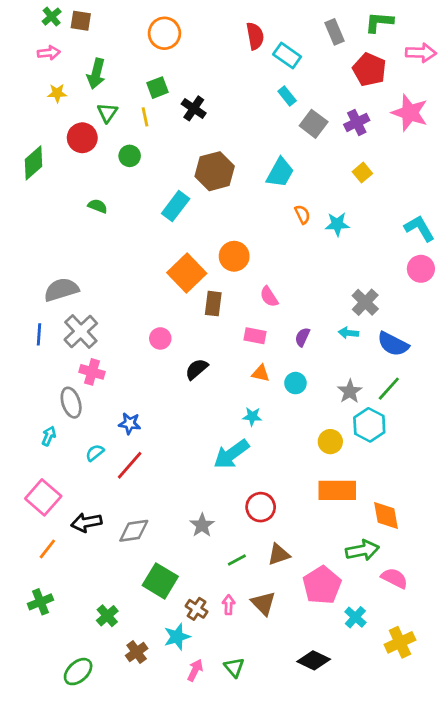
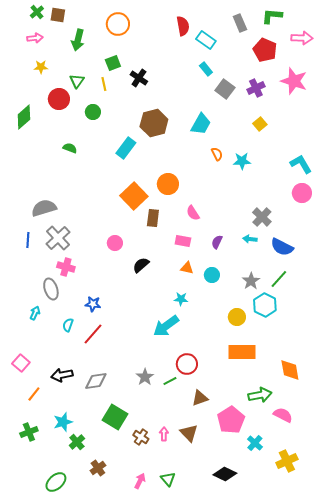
green arrow: (96, 74) -> (78, 40), moved
cyan semicircle: (95, 453) -> (68, 325), turned -32
pink square: (43, 497) -> (21, 363), moved, size x0.7
orange diamond: (386, 515) -> (290, 370), moved
green line: (237, 560) -> (170, 381), moved
cyan star: (177, 637) -> (63, 422), moved

